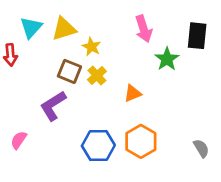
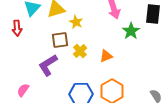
brown square: (69, 71) -> (60, 40), turned -30
yellow cross: (97, 76) -> (80, 51), moved

